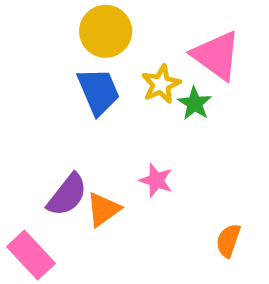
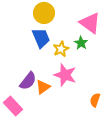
yellow star: (161, 84) -> (61, 49), moved
pink star: (156, 180) -> (65, 75), size x1.6

